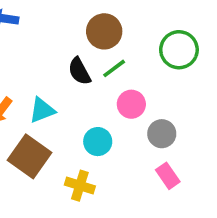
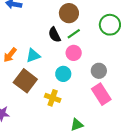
pink circle: (131, 104) -> (74, 53), moved
pink rectangle: (168, 176) -> (101, 94), size x1.5

